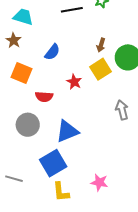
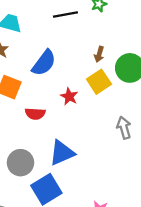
blue semicircle: (52, 52) -> (44, 63), size x1.4
gray circle: (28, 125) -> (20, 163), moved

